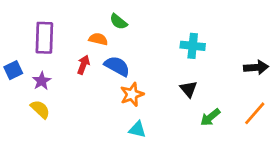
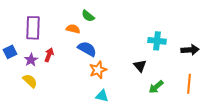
cyan cross: (193, 46) -> (157, 41), moved
red arrow: (83, 65) -> (49, 55), moved
orange line: (255, 113) -> (189, 84), turned -36

